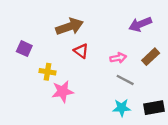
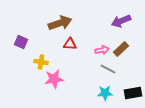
red triangle: (81, 51) -> (70, 44), turned -32
brown rectangle: (151, 57) -> (121, 49), moved

